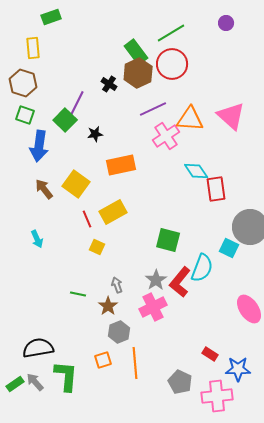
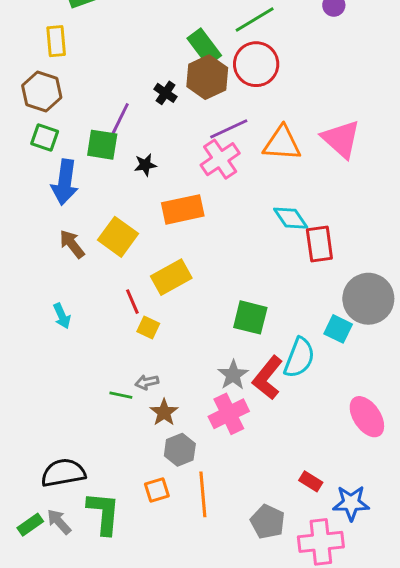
green square: (65, 120) -> (102, 145), turned -35
pink cross: (166, 136) -> (220, 159), moved
red line: (87, 219) -> (132, 302), moved
gray arrow: (117, 285) -> (147, 382), moved, turned -84

